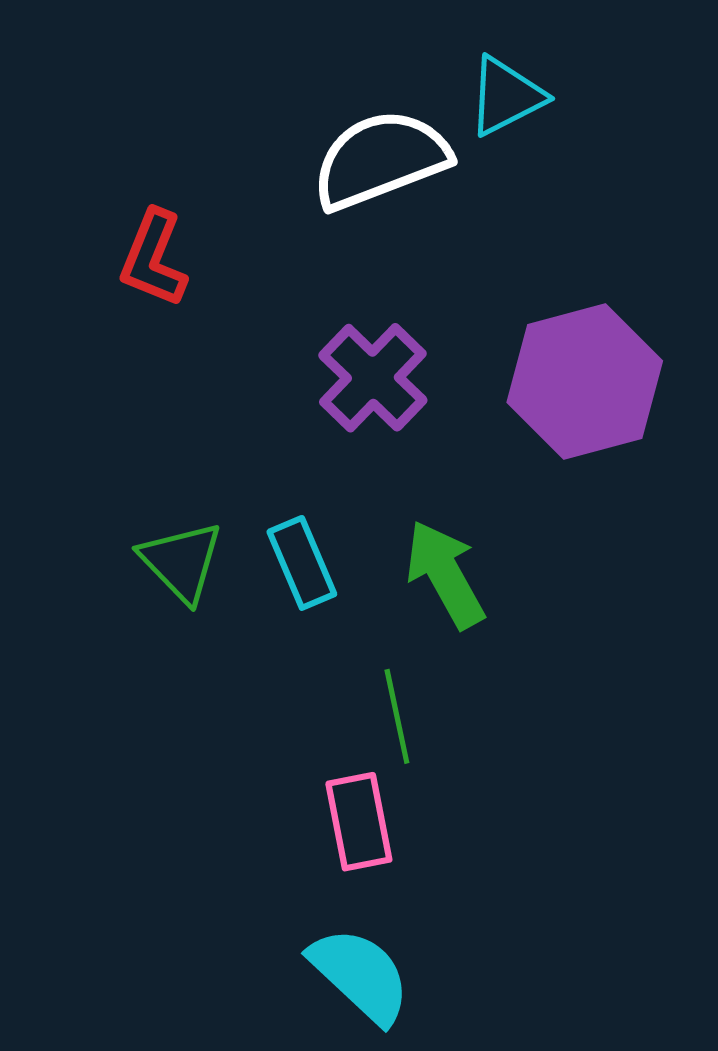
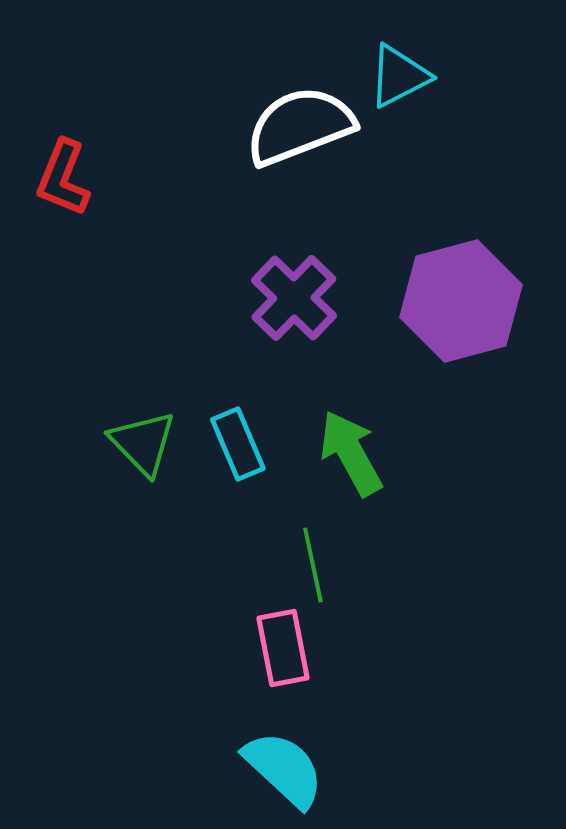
red L-shape: (153, 259) -> (63, 178), moved

